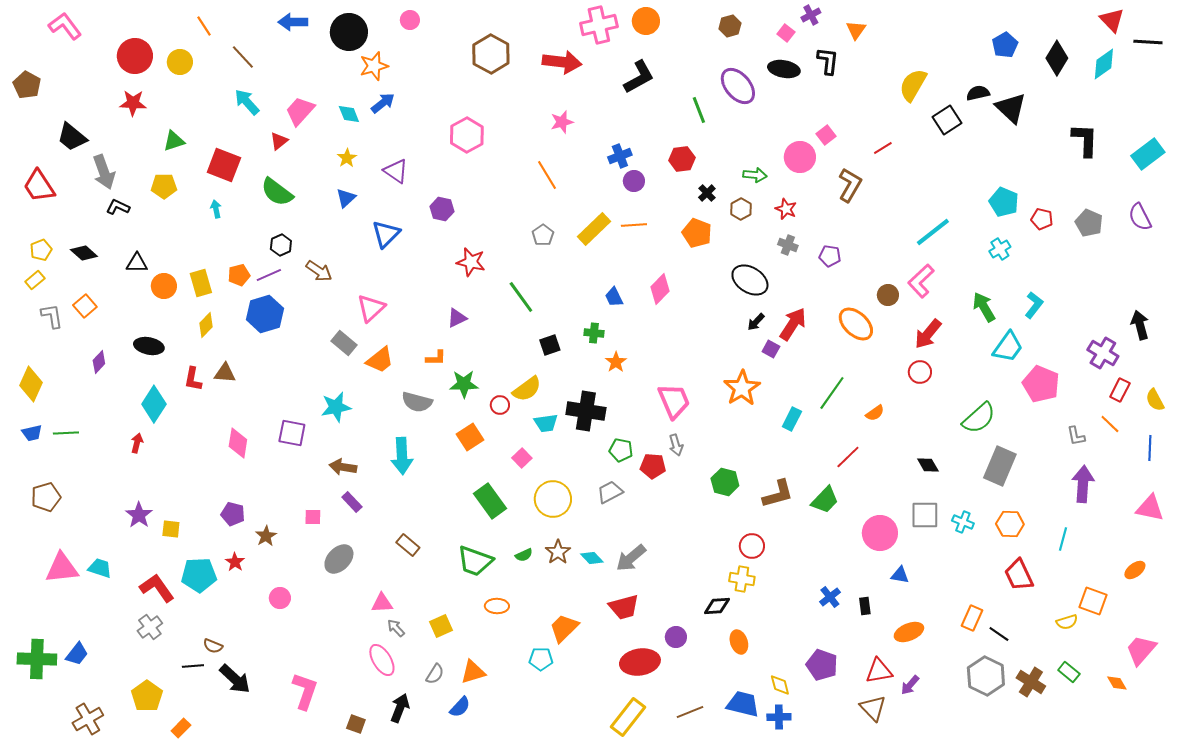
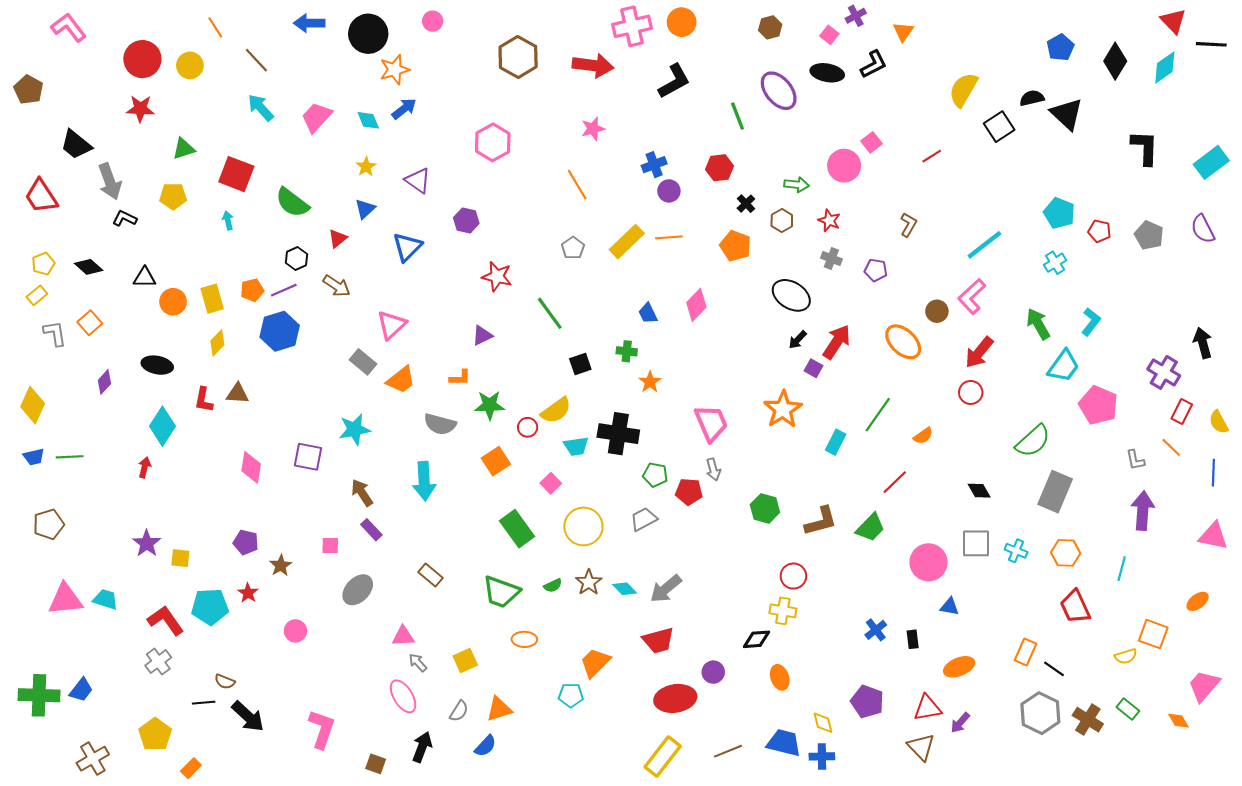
black L-shape: (828, 61) -> (874, 64), turned 56
red triangle: (279, 141) -> (338, 238), moved
brown L-shape: (850, 185) -> (908, 225), moved, size x0.7
brown arrow: (343, 467) -> (362, 493), turned 48

